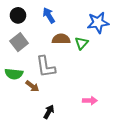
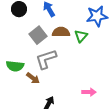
gray square: (19, 42) -> (38, 35), moved
gray L-shape: (46, 67) -> (46, 59), turned 80

